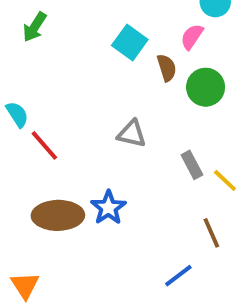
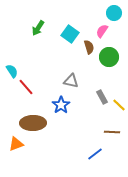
green arrow: (35, 27) -> (38, 28), moved
blue star: (108, 208) -> (61, 105), moved
brown line: (211, 233) -> (112, 132), turned -63
orange triangle: (25, 285) -> (16, 144), moved, turned 42

